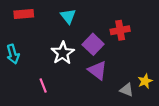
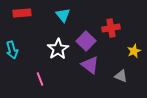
yellow star: (145, 81) -> (134, 51), moved
gray triangle: (127, 90) -> (121, 76), moved

